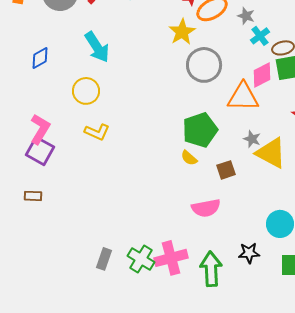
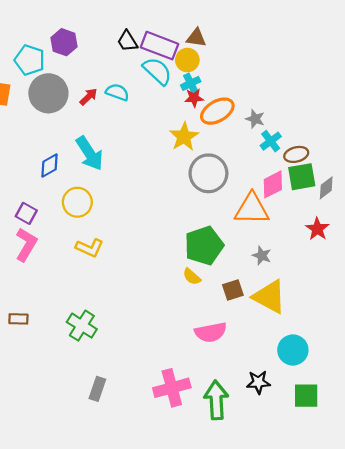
blue diamond: (40, 58) -> (50, 166), moved
purple square: (40, 151) -> (26, 213), moved, size x0.7
yellow triangle: (271, 153) -> (270, 297), moved
green cross: (141, 259) -> (82, 326), moved

